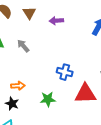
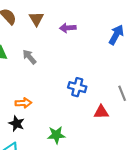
red triangle: (85, 94) -> (101, 112), size x0.6
green star: (48, 99) -> (56, 135), moved

